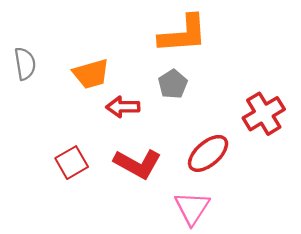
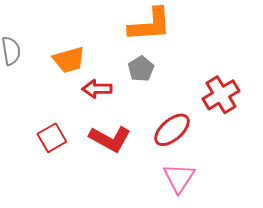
pink triangle: (192, 208) -> (179, 178), moved

